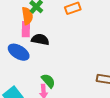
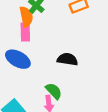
black semicircle: (40, 39) -> (67, 59), moved

